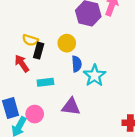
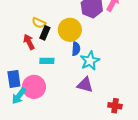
yellow circle: (67, 43) -> (70, 30), size x1.5
purple triangle: (71, 107) -> (85, 85), moved
pink circle: (35, 114) -> (34, 87), size x1.5

